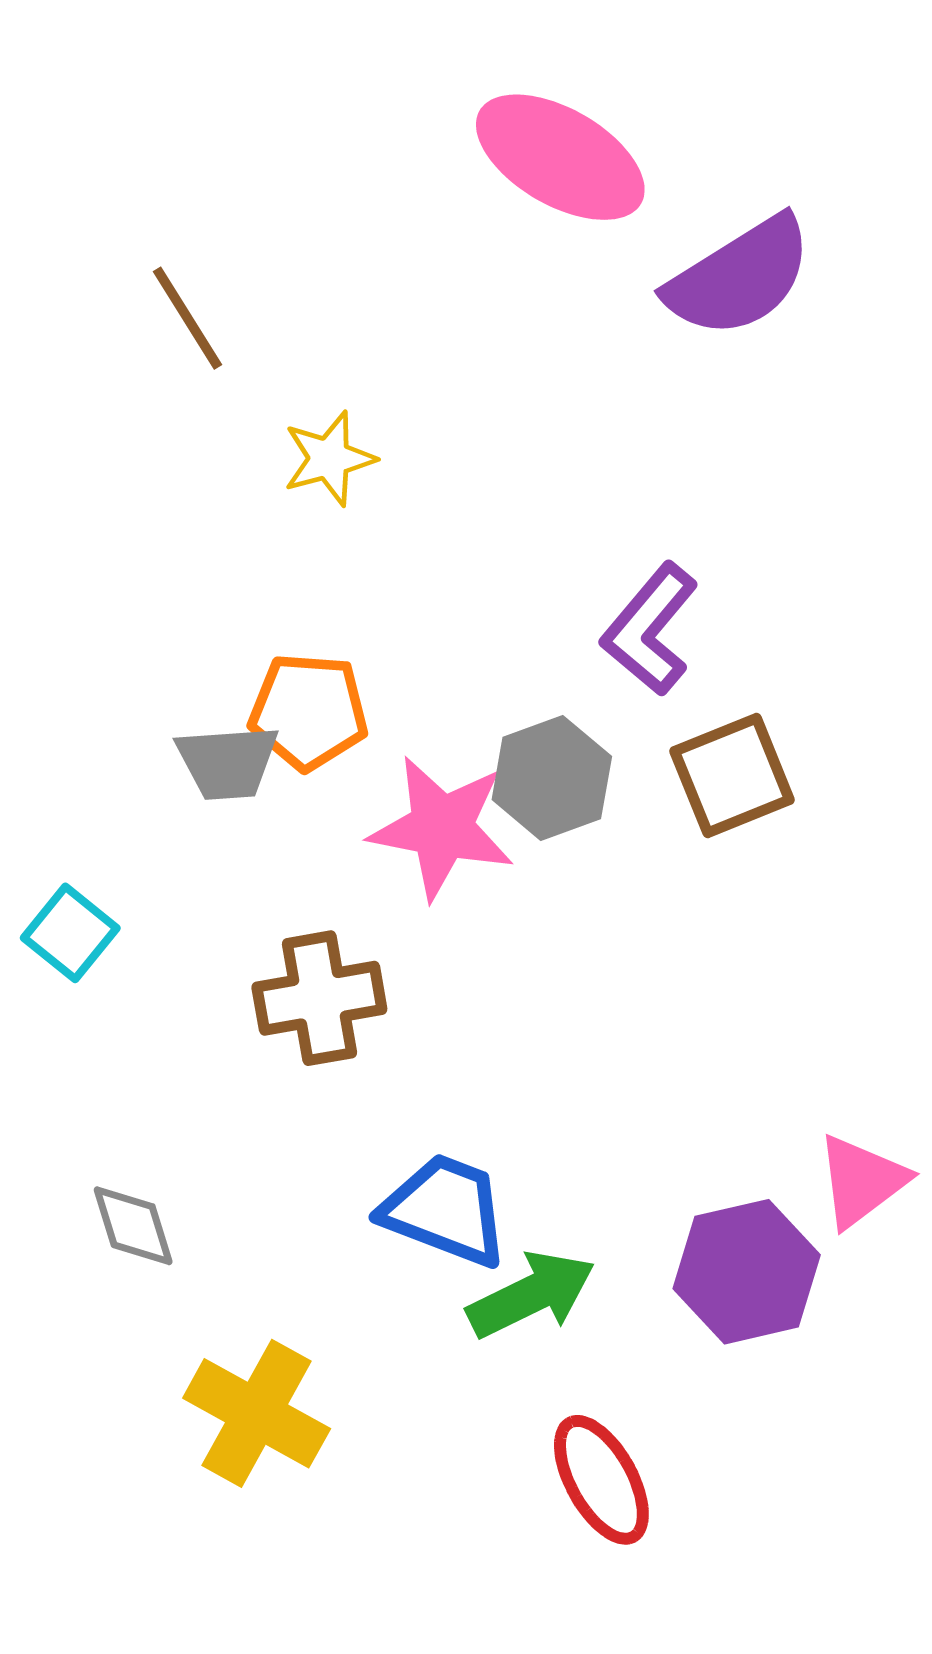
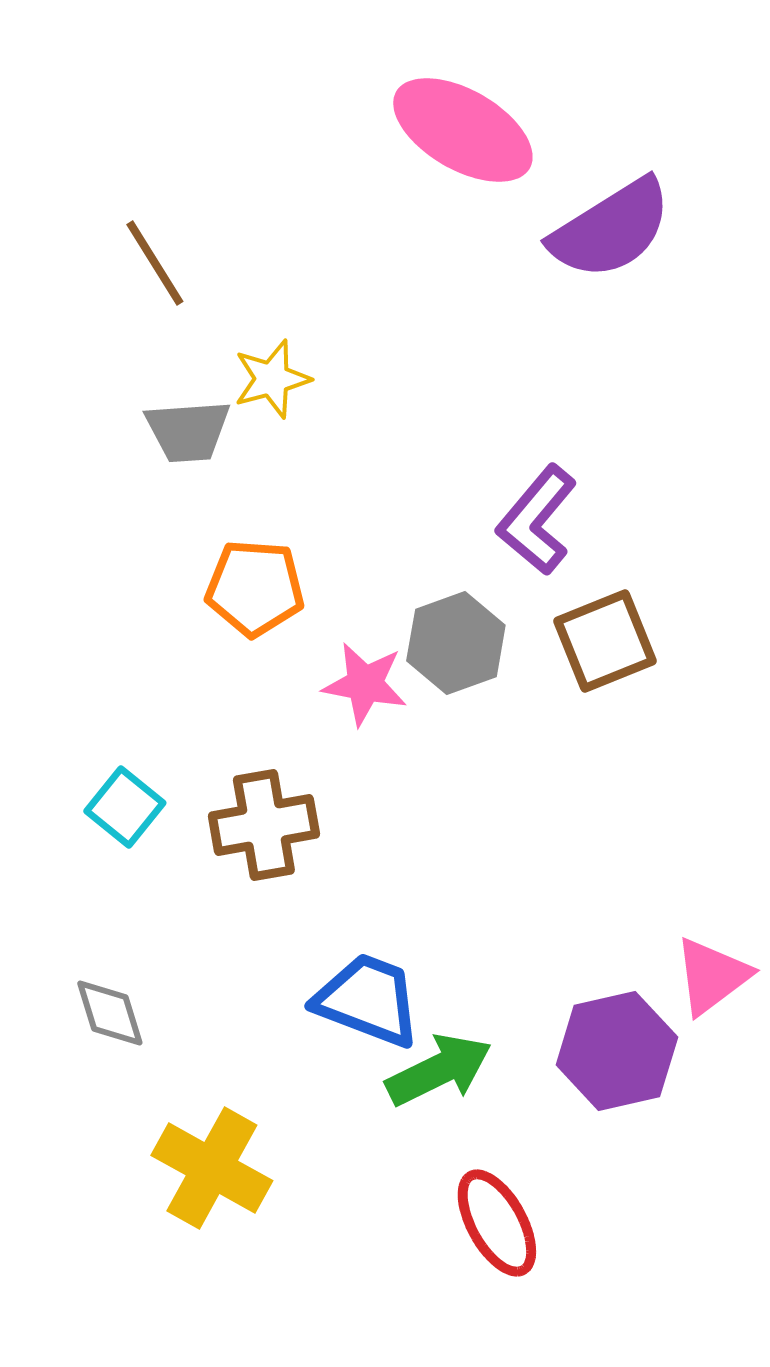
gray trapezoid: (228, 762) -> (188, 431), moved
pink star: (442, 828) -> (365, 684), size x0.7
cyan square: (70, 933) -> (125, 807), moved

